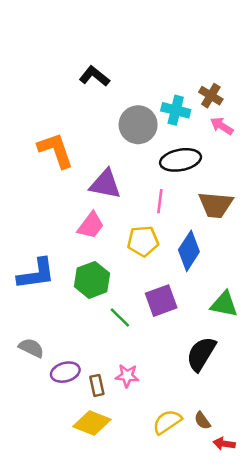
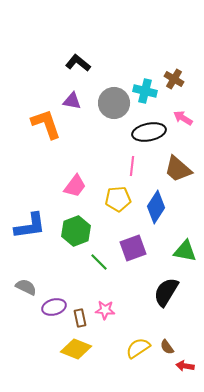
pink arrow: (222, 126) -> (183, 118), moved
purple triangle: (105, 184) -> (72, 101), moved, size x0.7
brown trapezoid: (216, 205) -> (178, 169), turned 36

